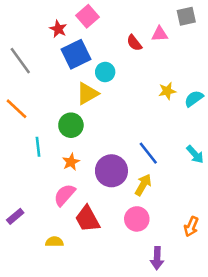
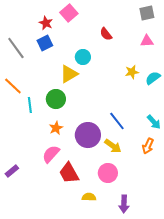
pink triangle: (160, 34) -> (147, 41), moved
blue square: (76, 54) -> (45, 43), moved, size x0.7
cyan line: (38, 147) -> (30, 105), moved
yellow arrow: (143, 185) -> (113, 146), turned 96
orange arrow: (191, 227) -> (148, 146), moved
yellow semicircle: (54, 242) -> (89, 197), moved

